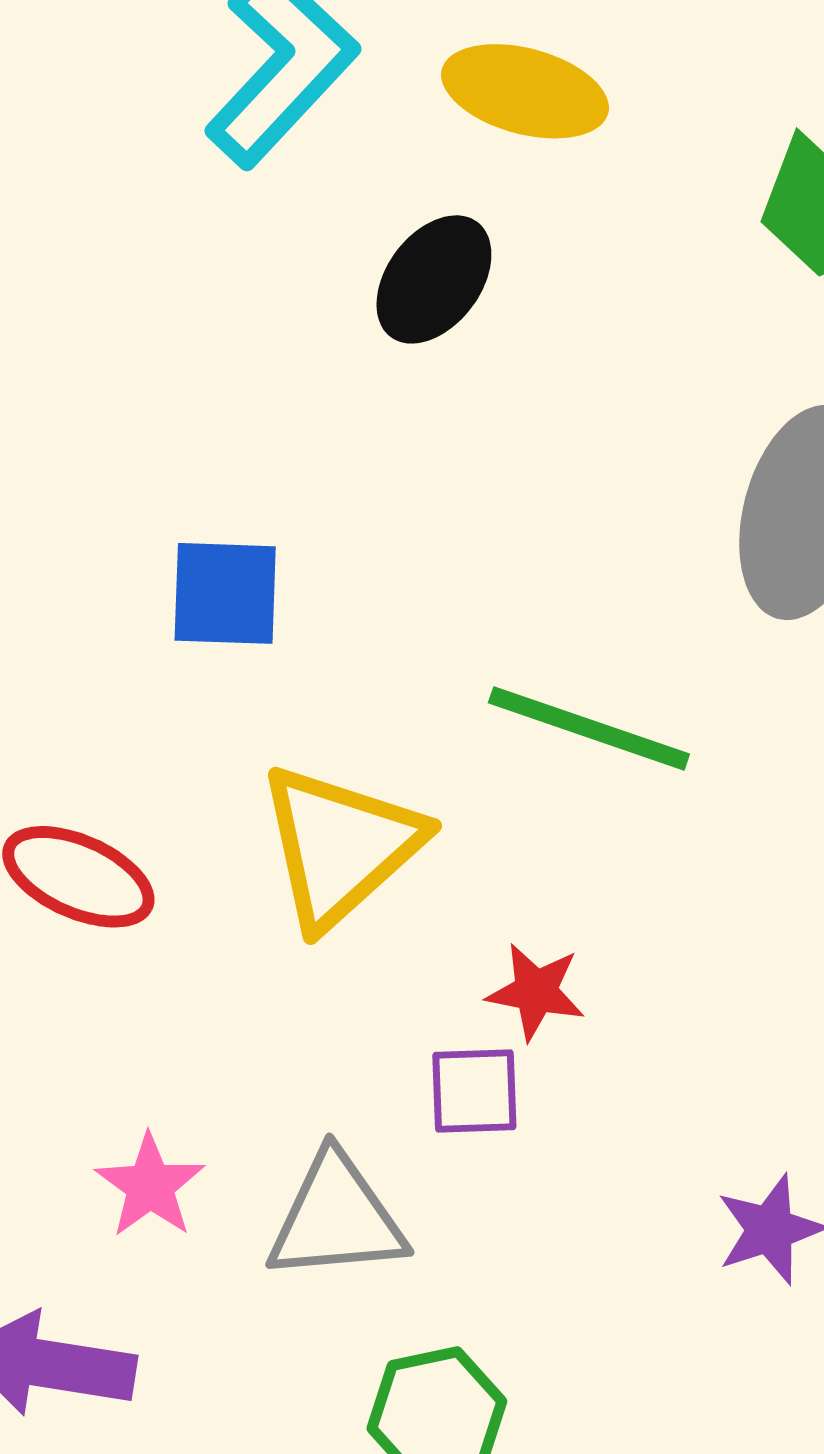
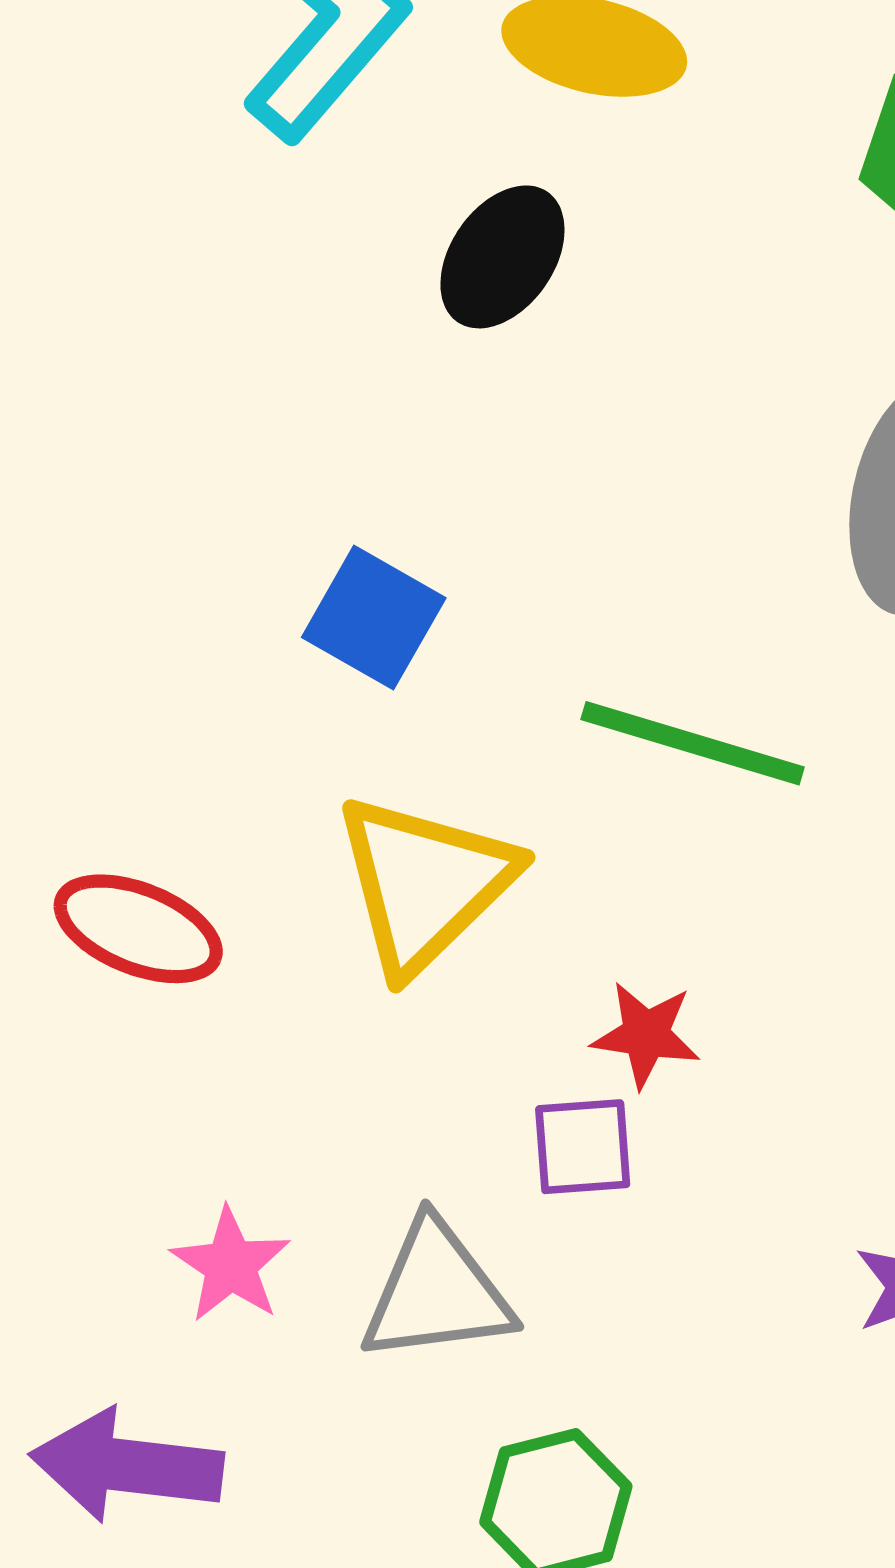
blue square: (225, 593) -> (374, 618), moved, turned 30

